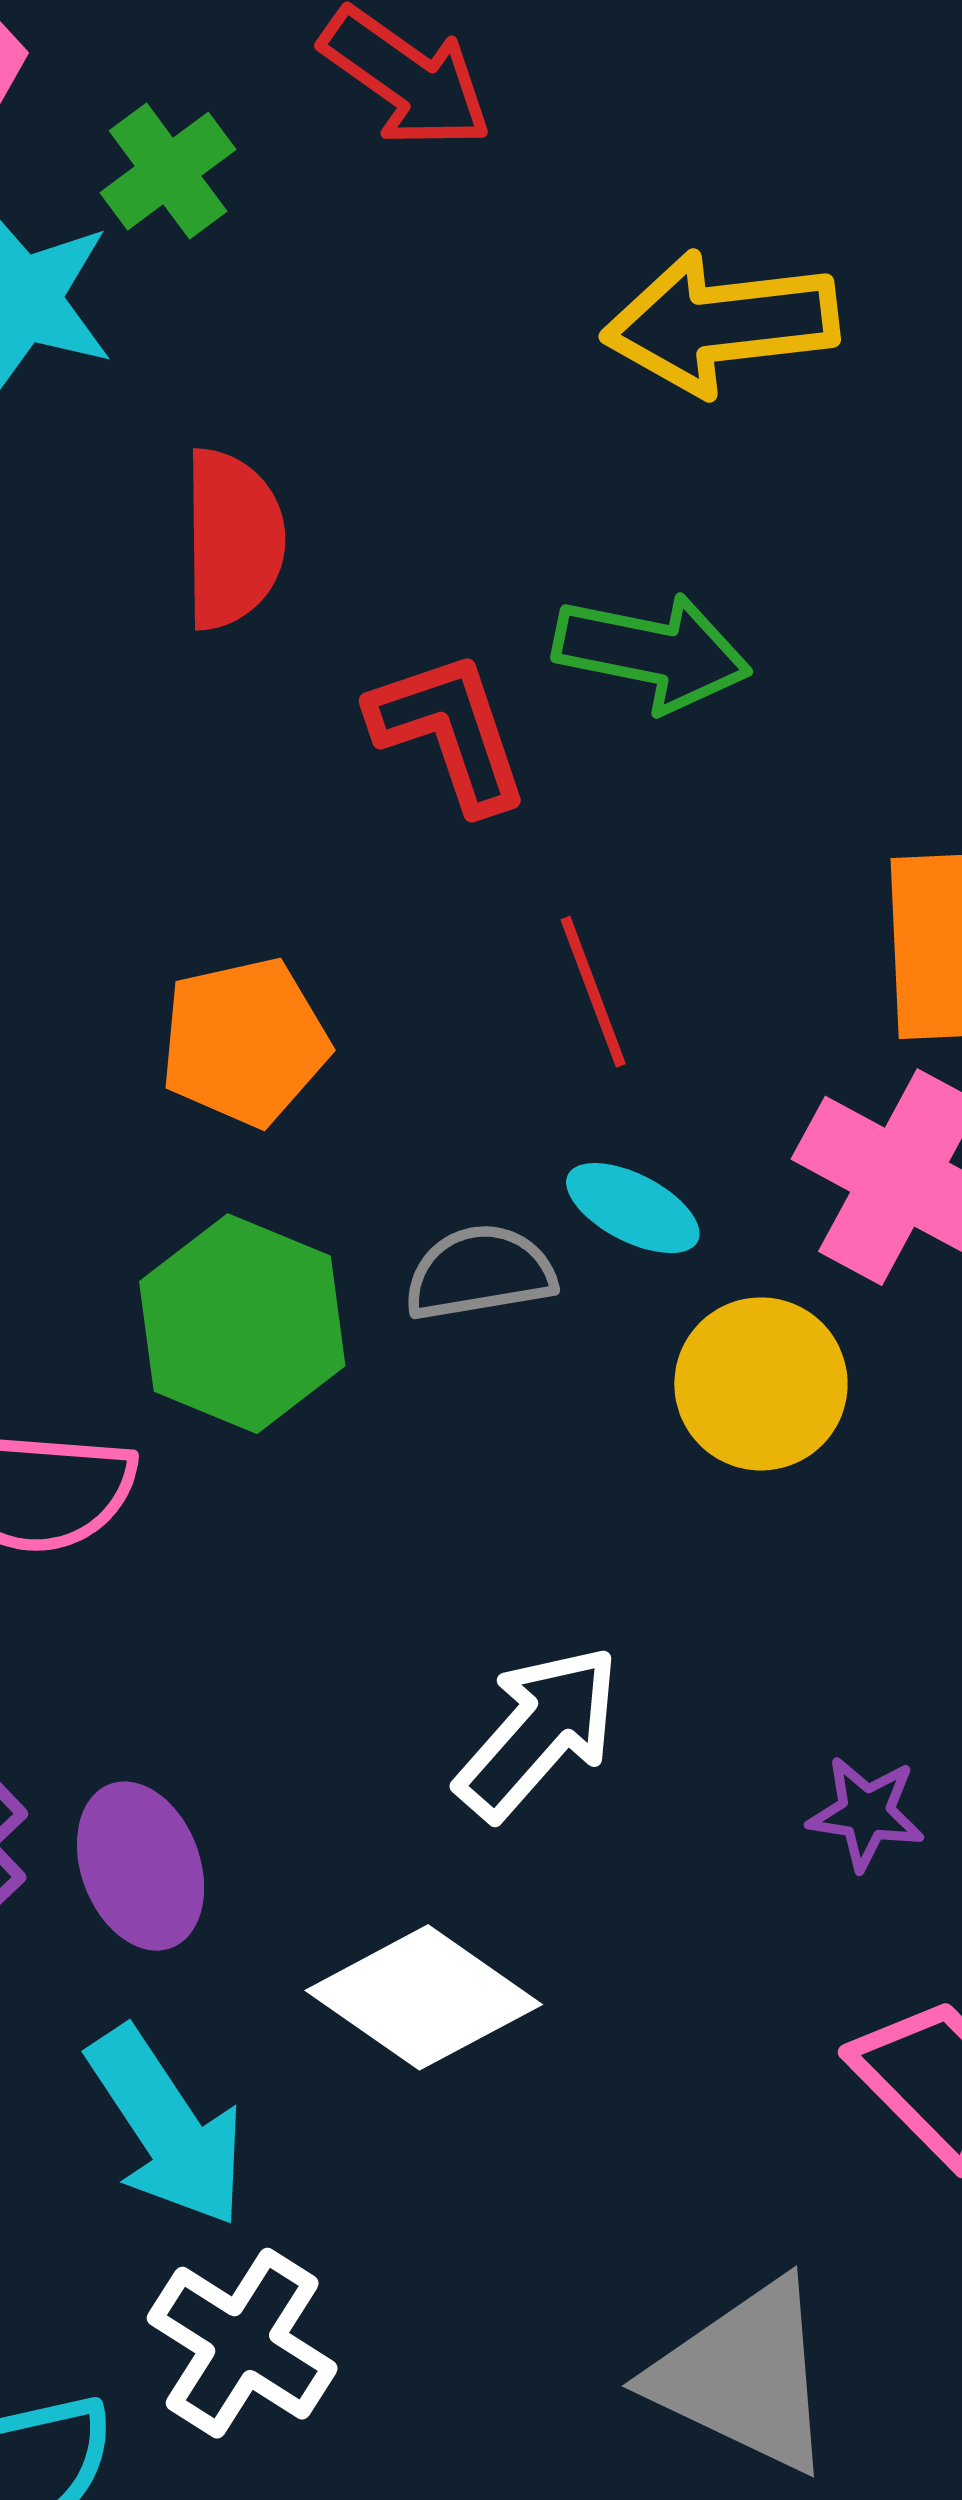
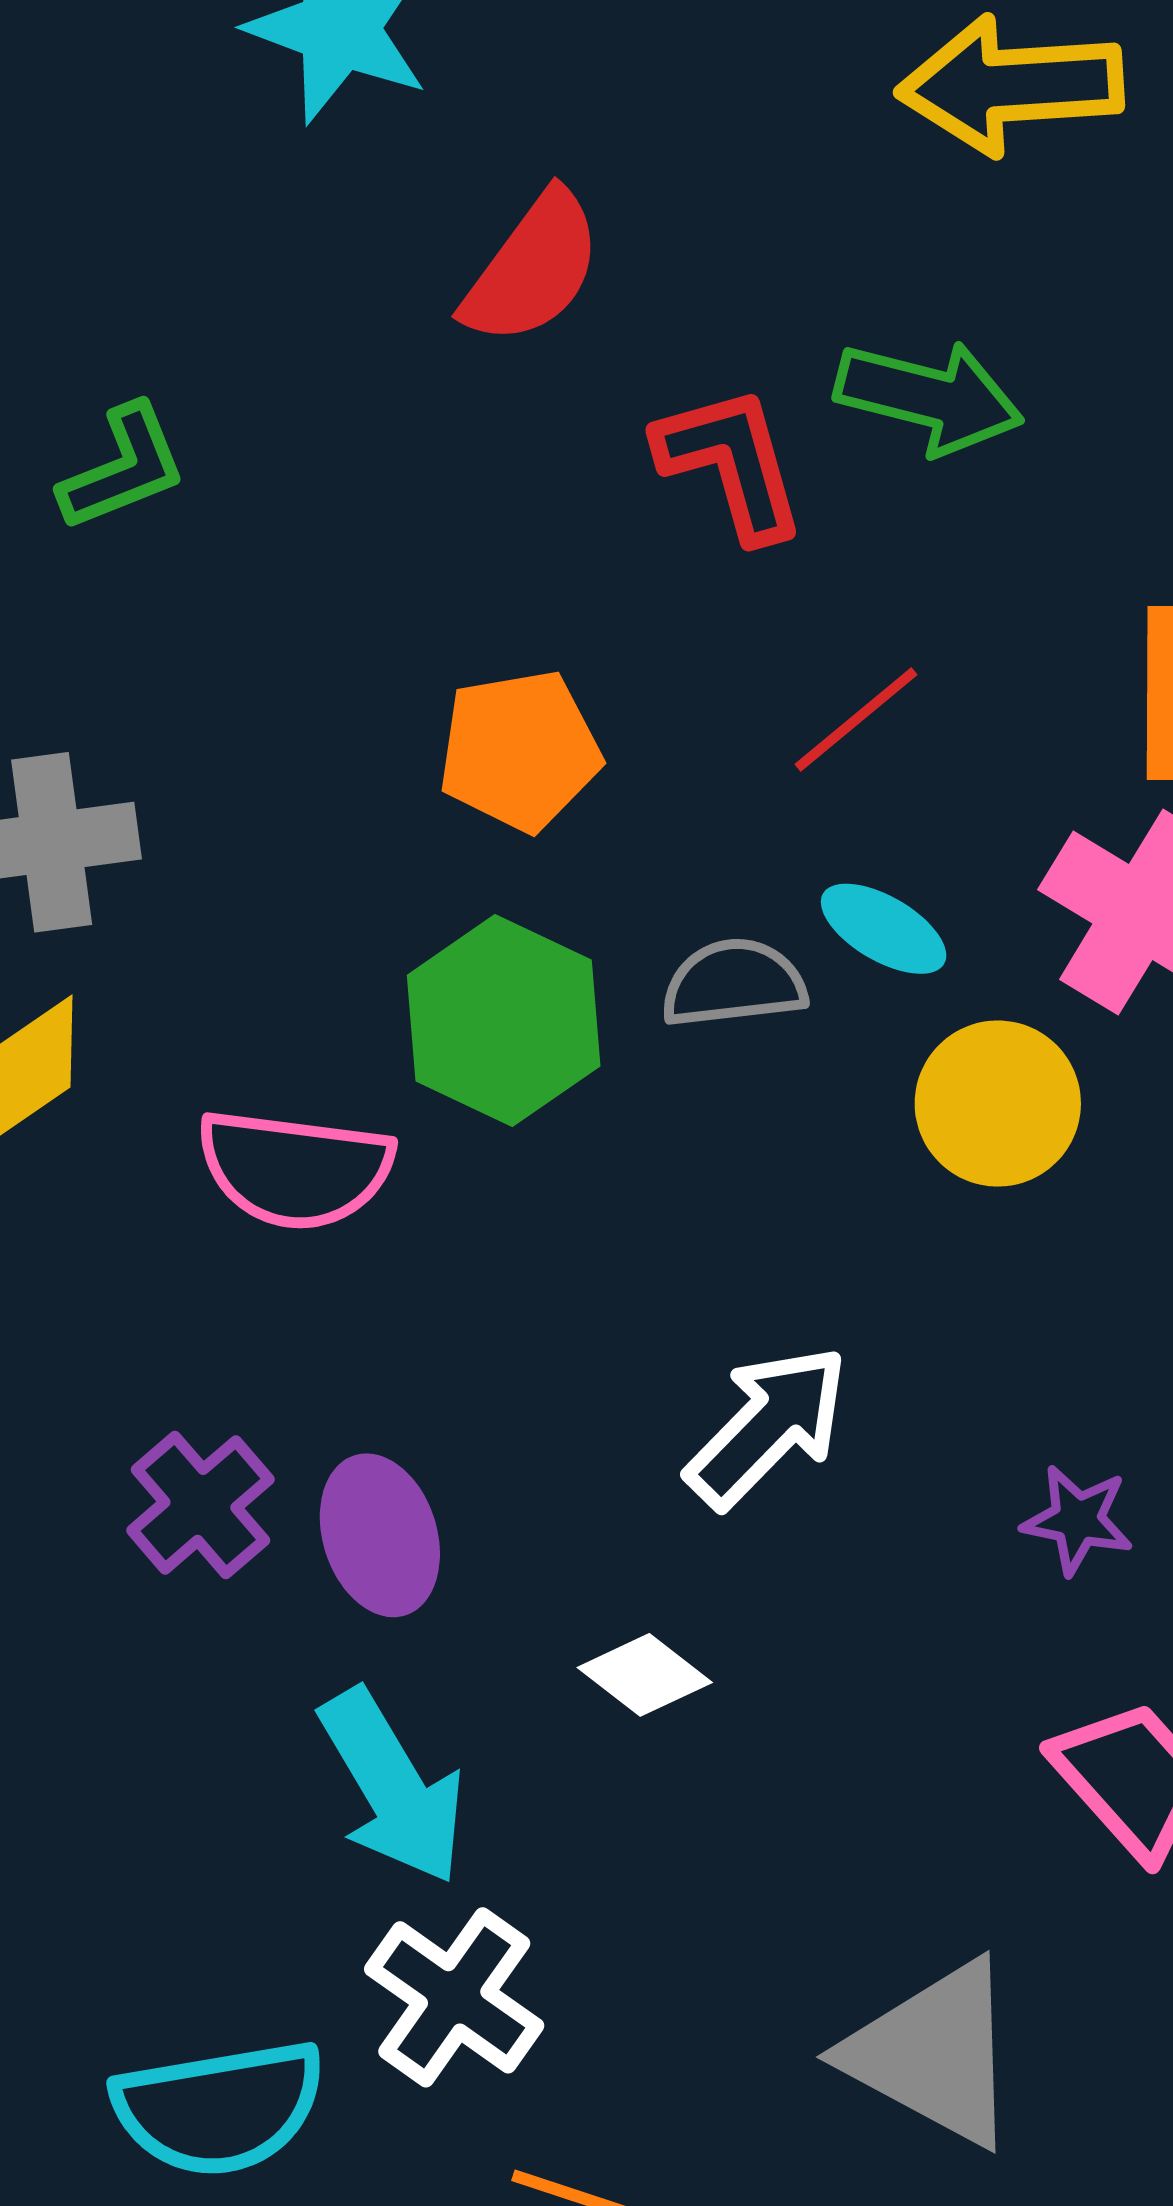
red semicircle: (233, 539) -> (533, 268), turned 34
red line: (593, 992) -> (856, 720), turned 68
white diamond: (424, 1997) -> (645, 1675), size x0.6

